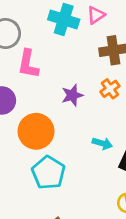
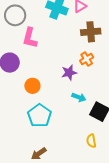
purple star: (72, 95) -> (69, 73), moved
orange circle: (36, 131) -> (32, 86), size x0.6

